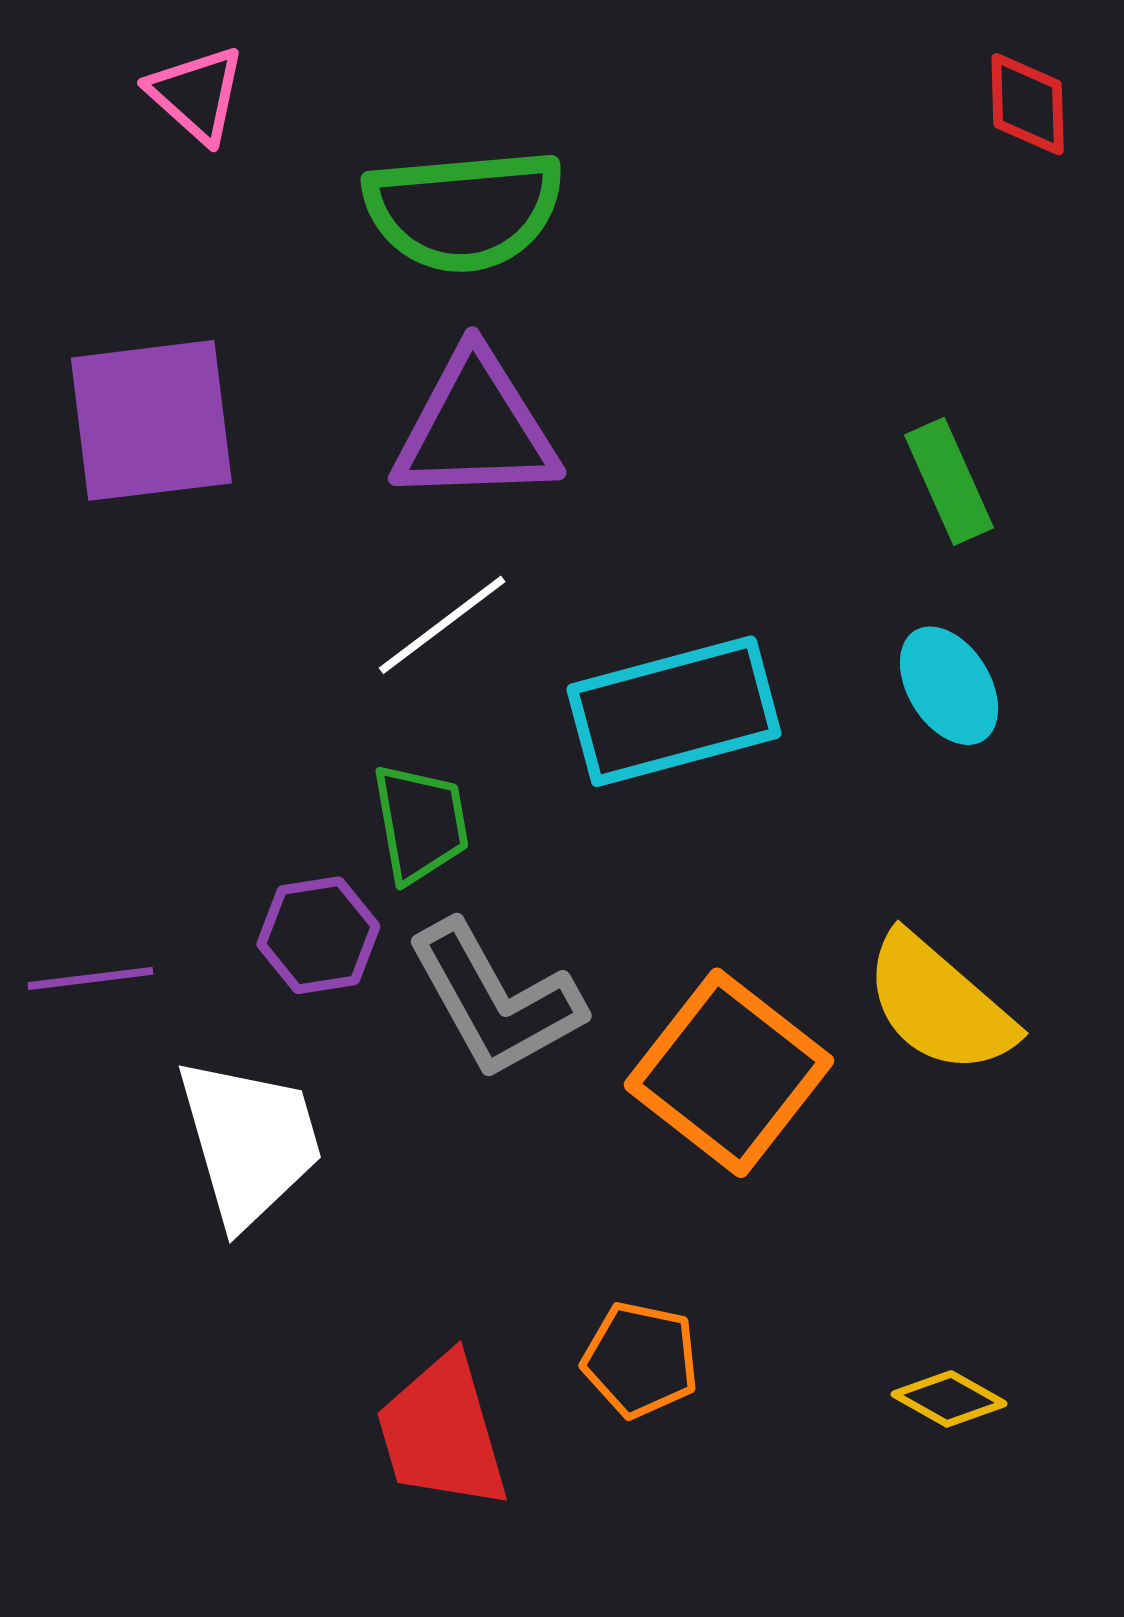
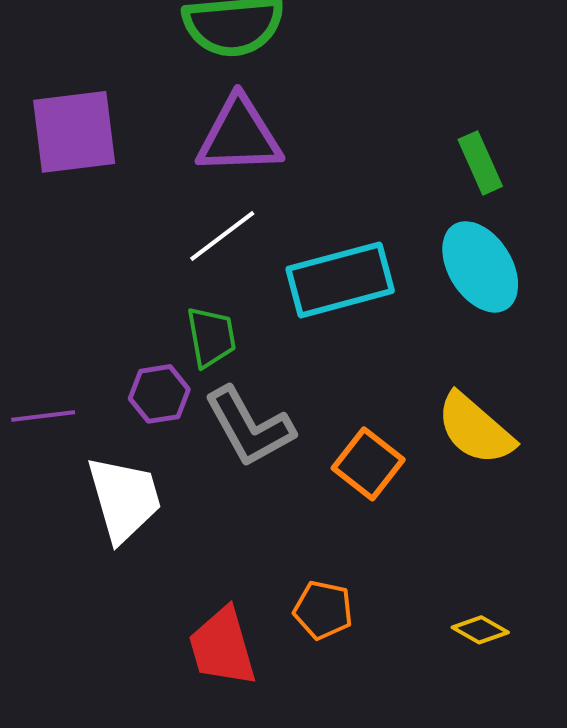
cyan ellipse: (949, 686) -> (480, 267), size x1.5
orange square: (729, 1073) -> (368, 464), size x0.7

